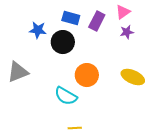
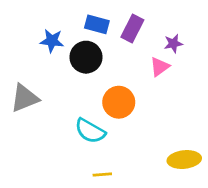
pink triangle: (123, 12) -> (160, 67), moved
yellow ellipse: (133, 77) -> (184, 160), moved, turned -30

